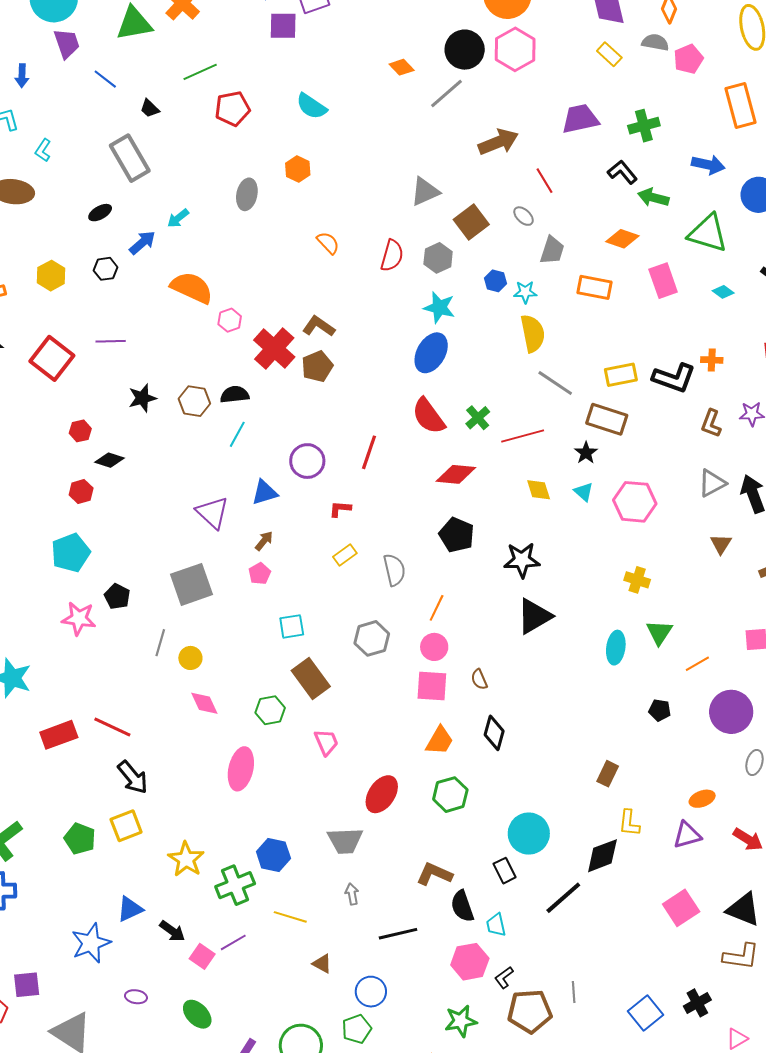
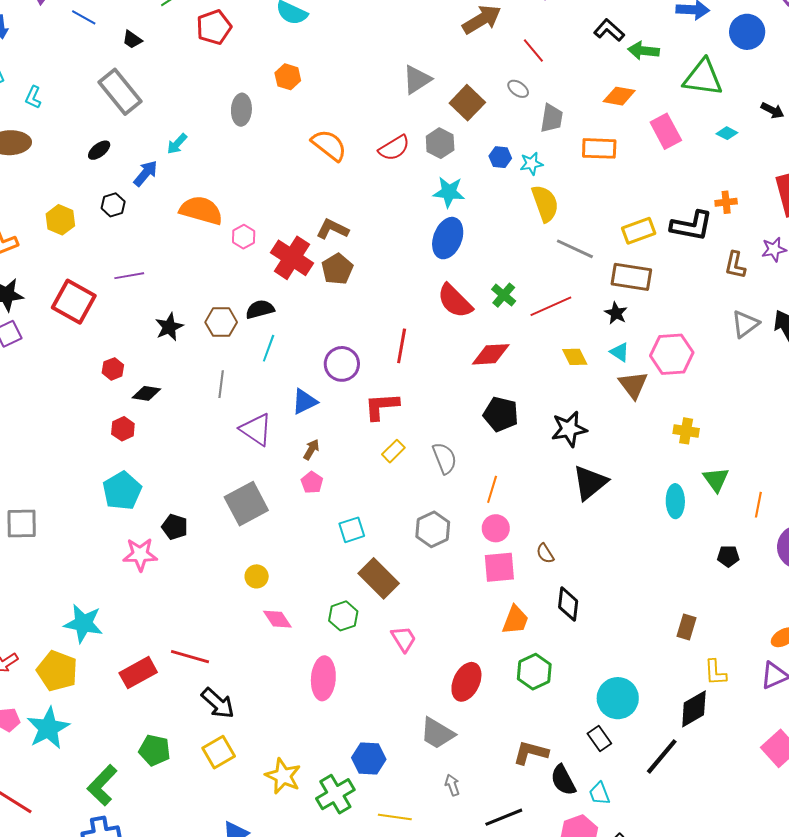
orange semicircle: (328, 243) -> (329, 145), size x1.5
red semicircle: (392, 256) -> (394, 148), turned 52
red L-shape: (340, 509) -> (382, 406), size x1.6
brown triangle: (721, 544) -> (633, 385), moved, size x1.4
gray line: (160, 643) -> (221, 384), moved
orange line: (697, 664) -> (758, 505), turned -40
green pentagon: (80, 839) -> (155, 750), moved
gray trapezoid: (345, 841) -> (437, 733), turned 42

